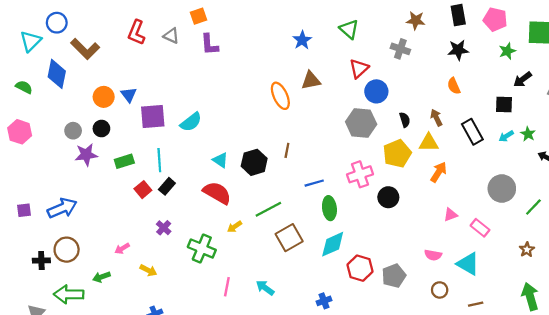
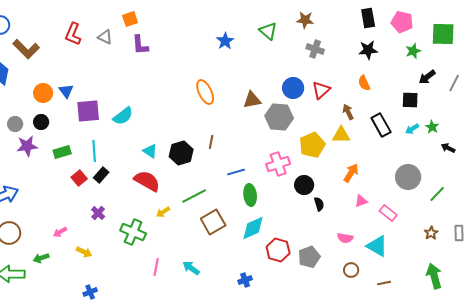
brown star: (416, 21) -> (305, 20), moved
red triangle: (359, 69) -> (321, 90), moved
brown triangle: (311, 81) -> (252, 100), moved
black semicircle: (405, 120) -> (319, 204), moved
orange arrow: (439, 172) -> (351, 173), moved

